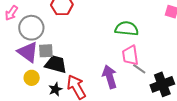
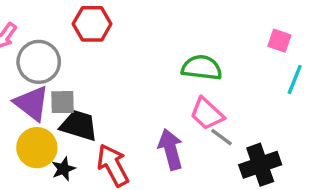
pink trapezoid: (130, 55) -> (207, 114), turned -40
yellow circle: (32, 78) -> (37, 148), size x1.5
black star: (55, 89) -> (63, 169), moved

